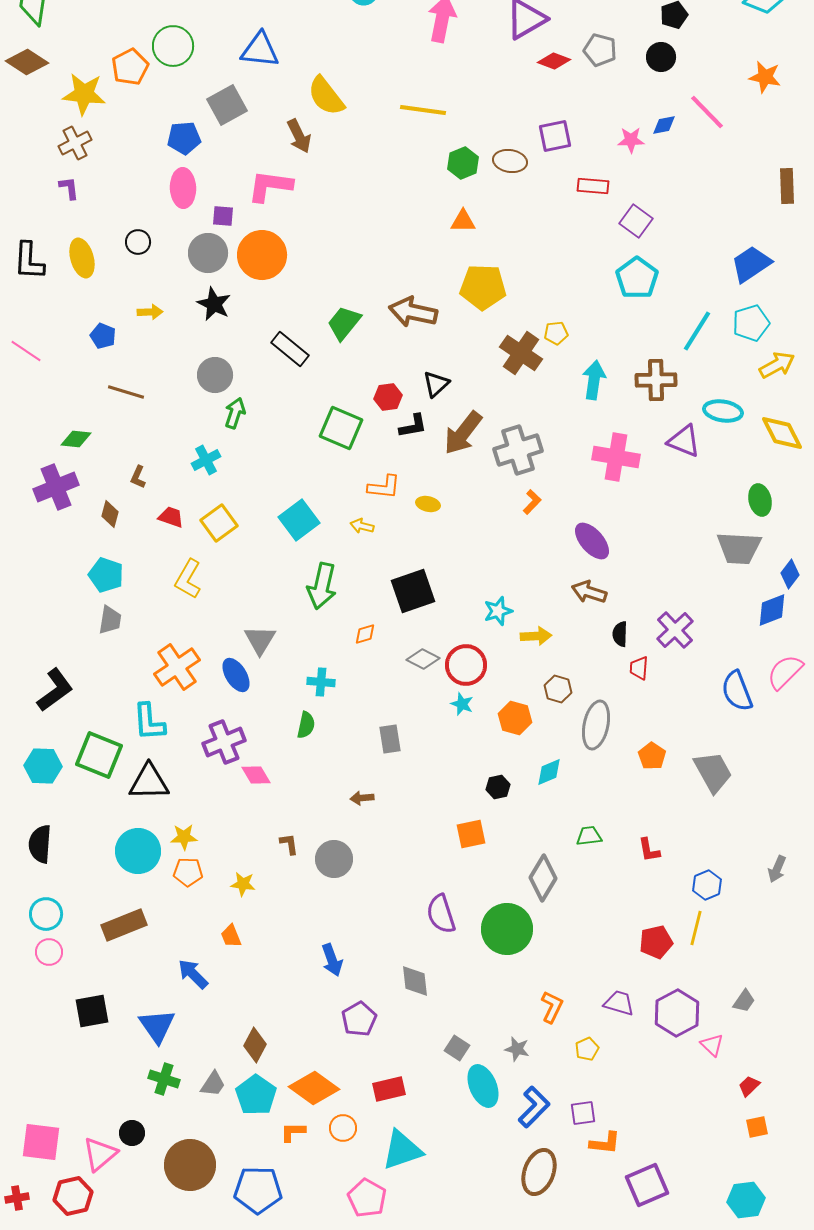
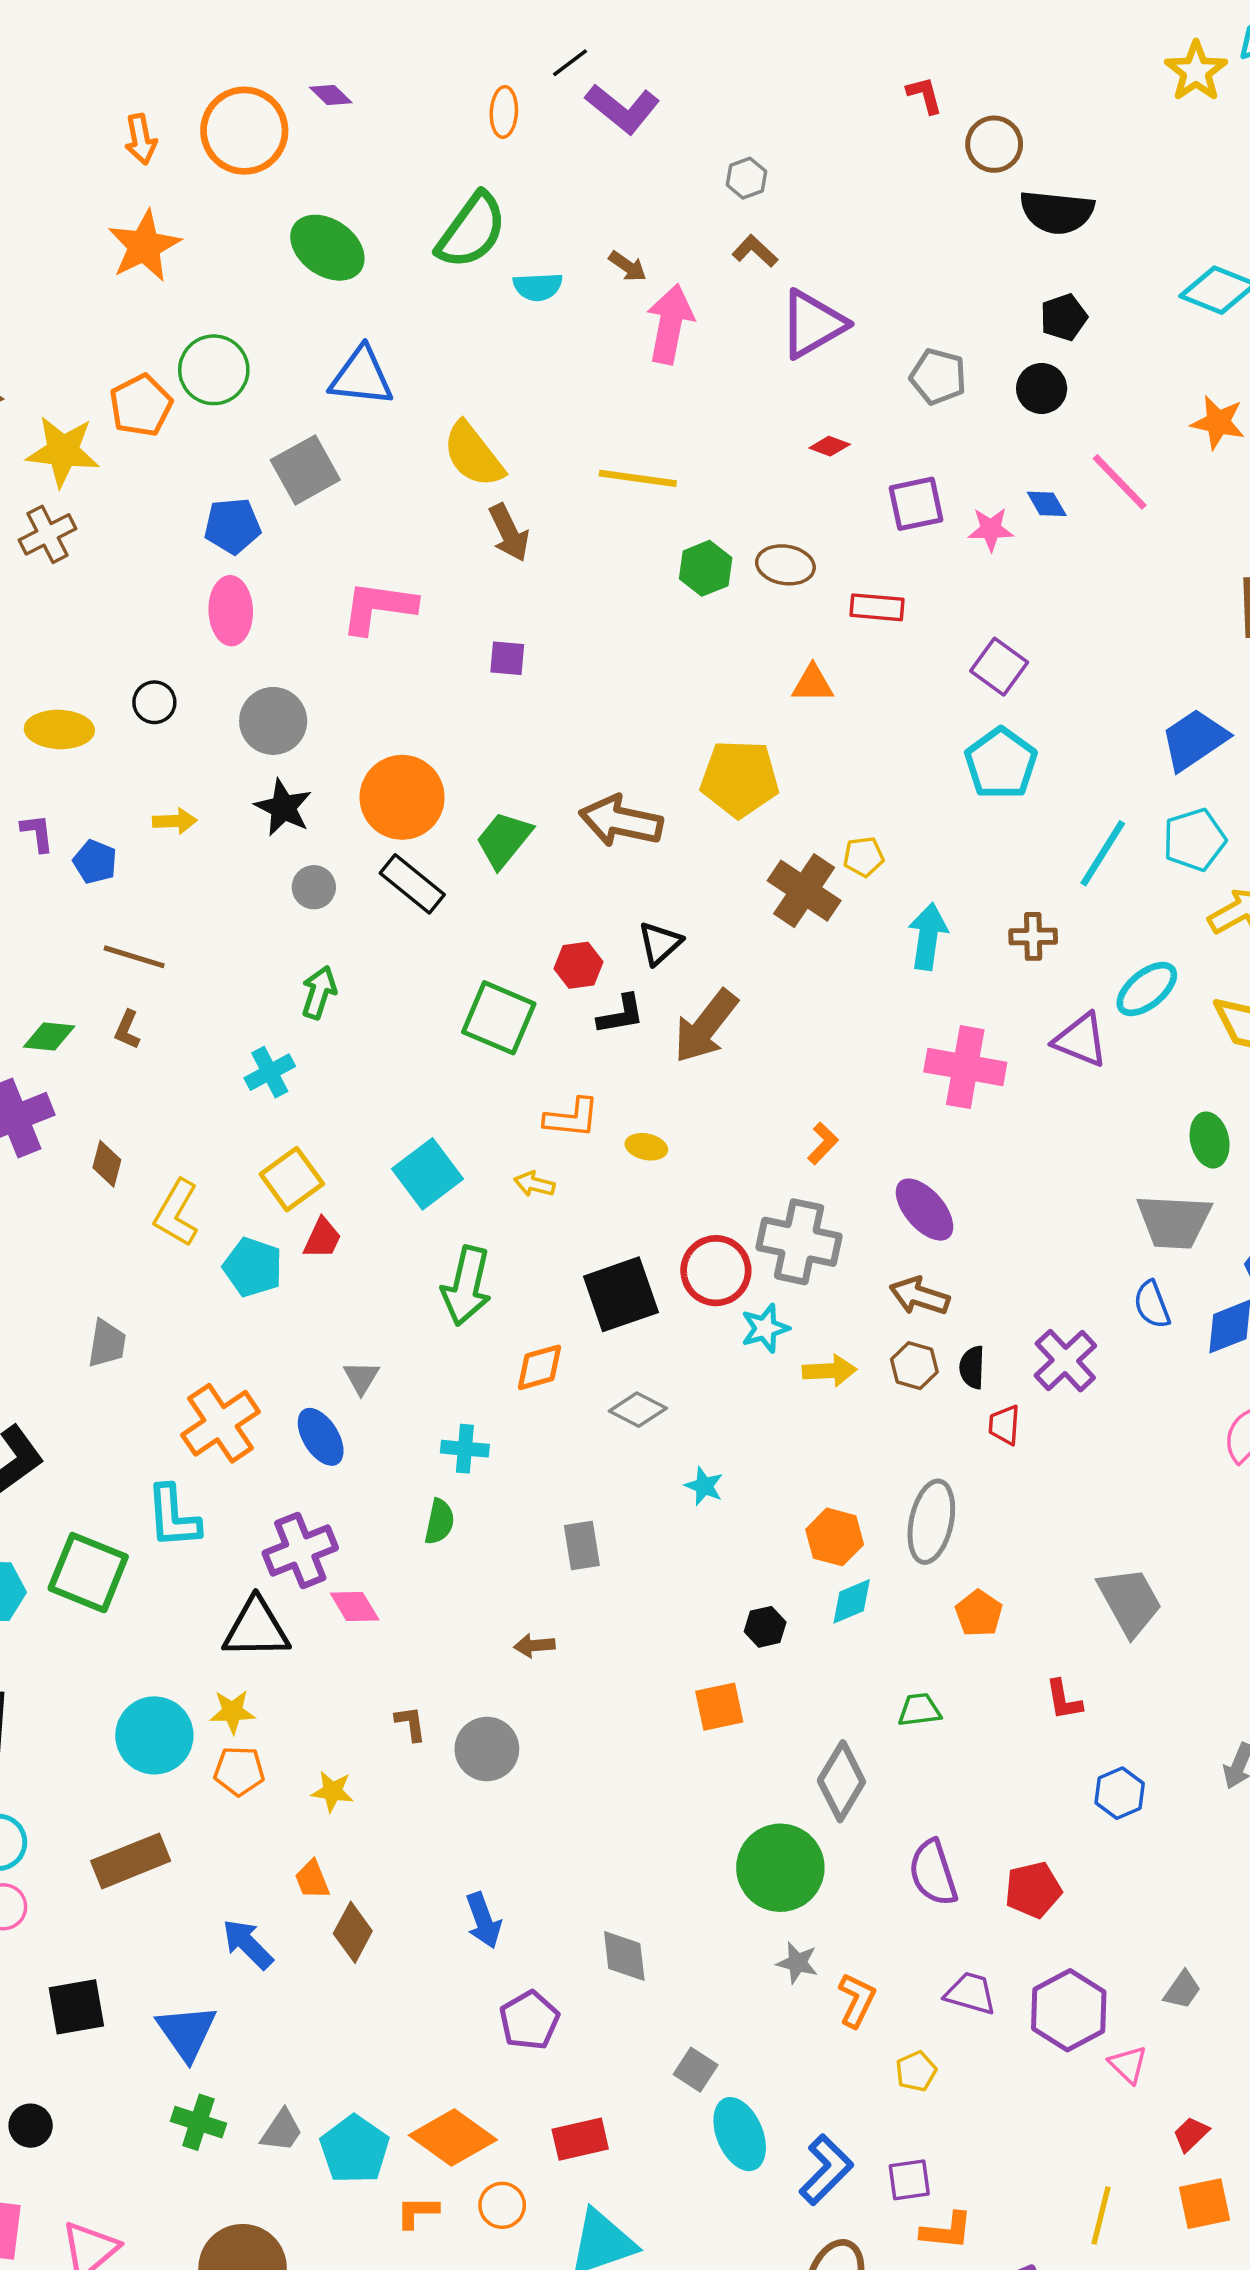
red diamond: (554, 61) -> (830, 446), moved, size x0.7
blue diamond: (664, 125) -> (1047, 504), turned 70
brown arrow: (299, 136) -> (509, 533), moved
purple square: (555, 136) -> (916, 504), moved
red rectangle: (593, 186) -> (877, 607), moved
purple L-shape: (69, 188) -> (37, 833), moved
purple square: (223, 216) -> (507, 658), moved
orange triangle: (463, 221) -> (813, 684), moved
orange circle: (262, 255) -> (402, 797), moved
yellow ellipse: (82, 258) -> (59, 729), turned -72
gray circle: (215, 375) -> (314, 887), moved, size x0.7
brown cross: (656, 380) -> (1033, 936), size x0.7
cyan ellipse: (723, 411) -> (1147, 989), turned -48
gray cross: (518, 450) -> (799, 1242), moved, turned 30
brown L-shape: (138, 477) -> (127, 1030), moved
red trapezoid: (171, 517) -> (322, 1238), moved, turned 96
cyan pentagon: (106, 575) -> (253, 1267), moved
yellow L-shape: (188, 579) -> (176, 1213), moved
orange diamond: (365, 634) -> (539, 1367), size x1.4
gray triangle: (260, 640) -> (361, 1377), size x0.7
red circle: (466, 665) -> (716, 1271), moved
brown hexagon: (558, 689) -> (914, 1366), moved
blue semicircle: (737, 691) -> (1152, 1305), moved, size x0.7
orange hexagon: (515, 718) -> (835, 1537), moved
orange pentagon: (652, 756) -> (979, 1613), moved
black triangle: (149, 782) -> (256, 1629), moved
red L-shape: (649, 850) -> (1064, 1700), moved
purple semicircle: (441, 914) -> (933, 1873), moved
yellow line: (696, 928) -> (1101, 2216), moved
brown diamond: (255, 1045) -> (353, 1932), moved
gray star: (517, 1049) -> (797, 1963), moved
orange square: (757, 1127) -> (1204, 2204), size x1.4
black circle: (132, 1133) -> (31, 2126), moved

